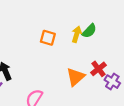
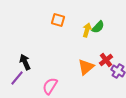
orange square: (48, 38) -> (58, 20), moved

